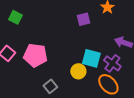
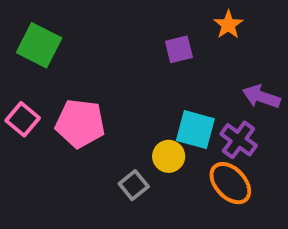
green square: (15, 17) -> (39, 45), size x1.5
gray square: (50, 86) -> (134, 185), moved

